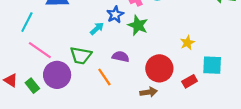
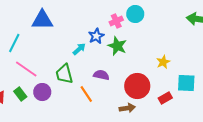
green trapezoid: (81, 55) -> (64, 74), turned 65
purple circle: (57, 75) -> (42, 92), size x0.7
green rectangle: (32, 86) -> (20, 94), moved

